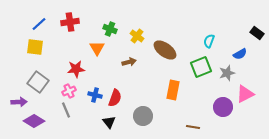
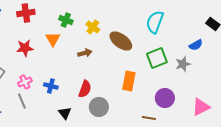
cyan semicircle: (209, 41) -> (155, 22), moved, size x1.6
red star: (76, 69) -> (25, 48), moved
pink triangle: (245, 94) -> (201, 107), moved
red semicircle: (115, 98) -> (85, 89), moved
purple circle: (223, 107) -> (165, 98), moved

